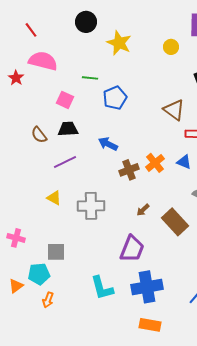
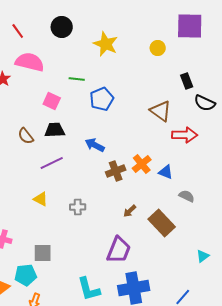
black circle: (86, 22) -> (62, 27), moved
blue triangle: (184, 162) -> (166, 172), moved
gray cross: (91, 206) -> (78, 207), size x0.6

